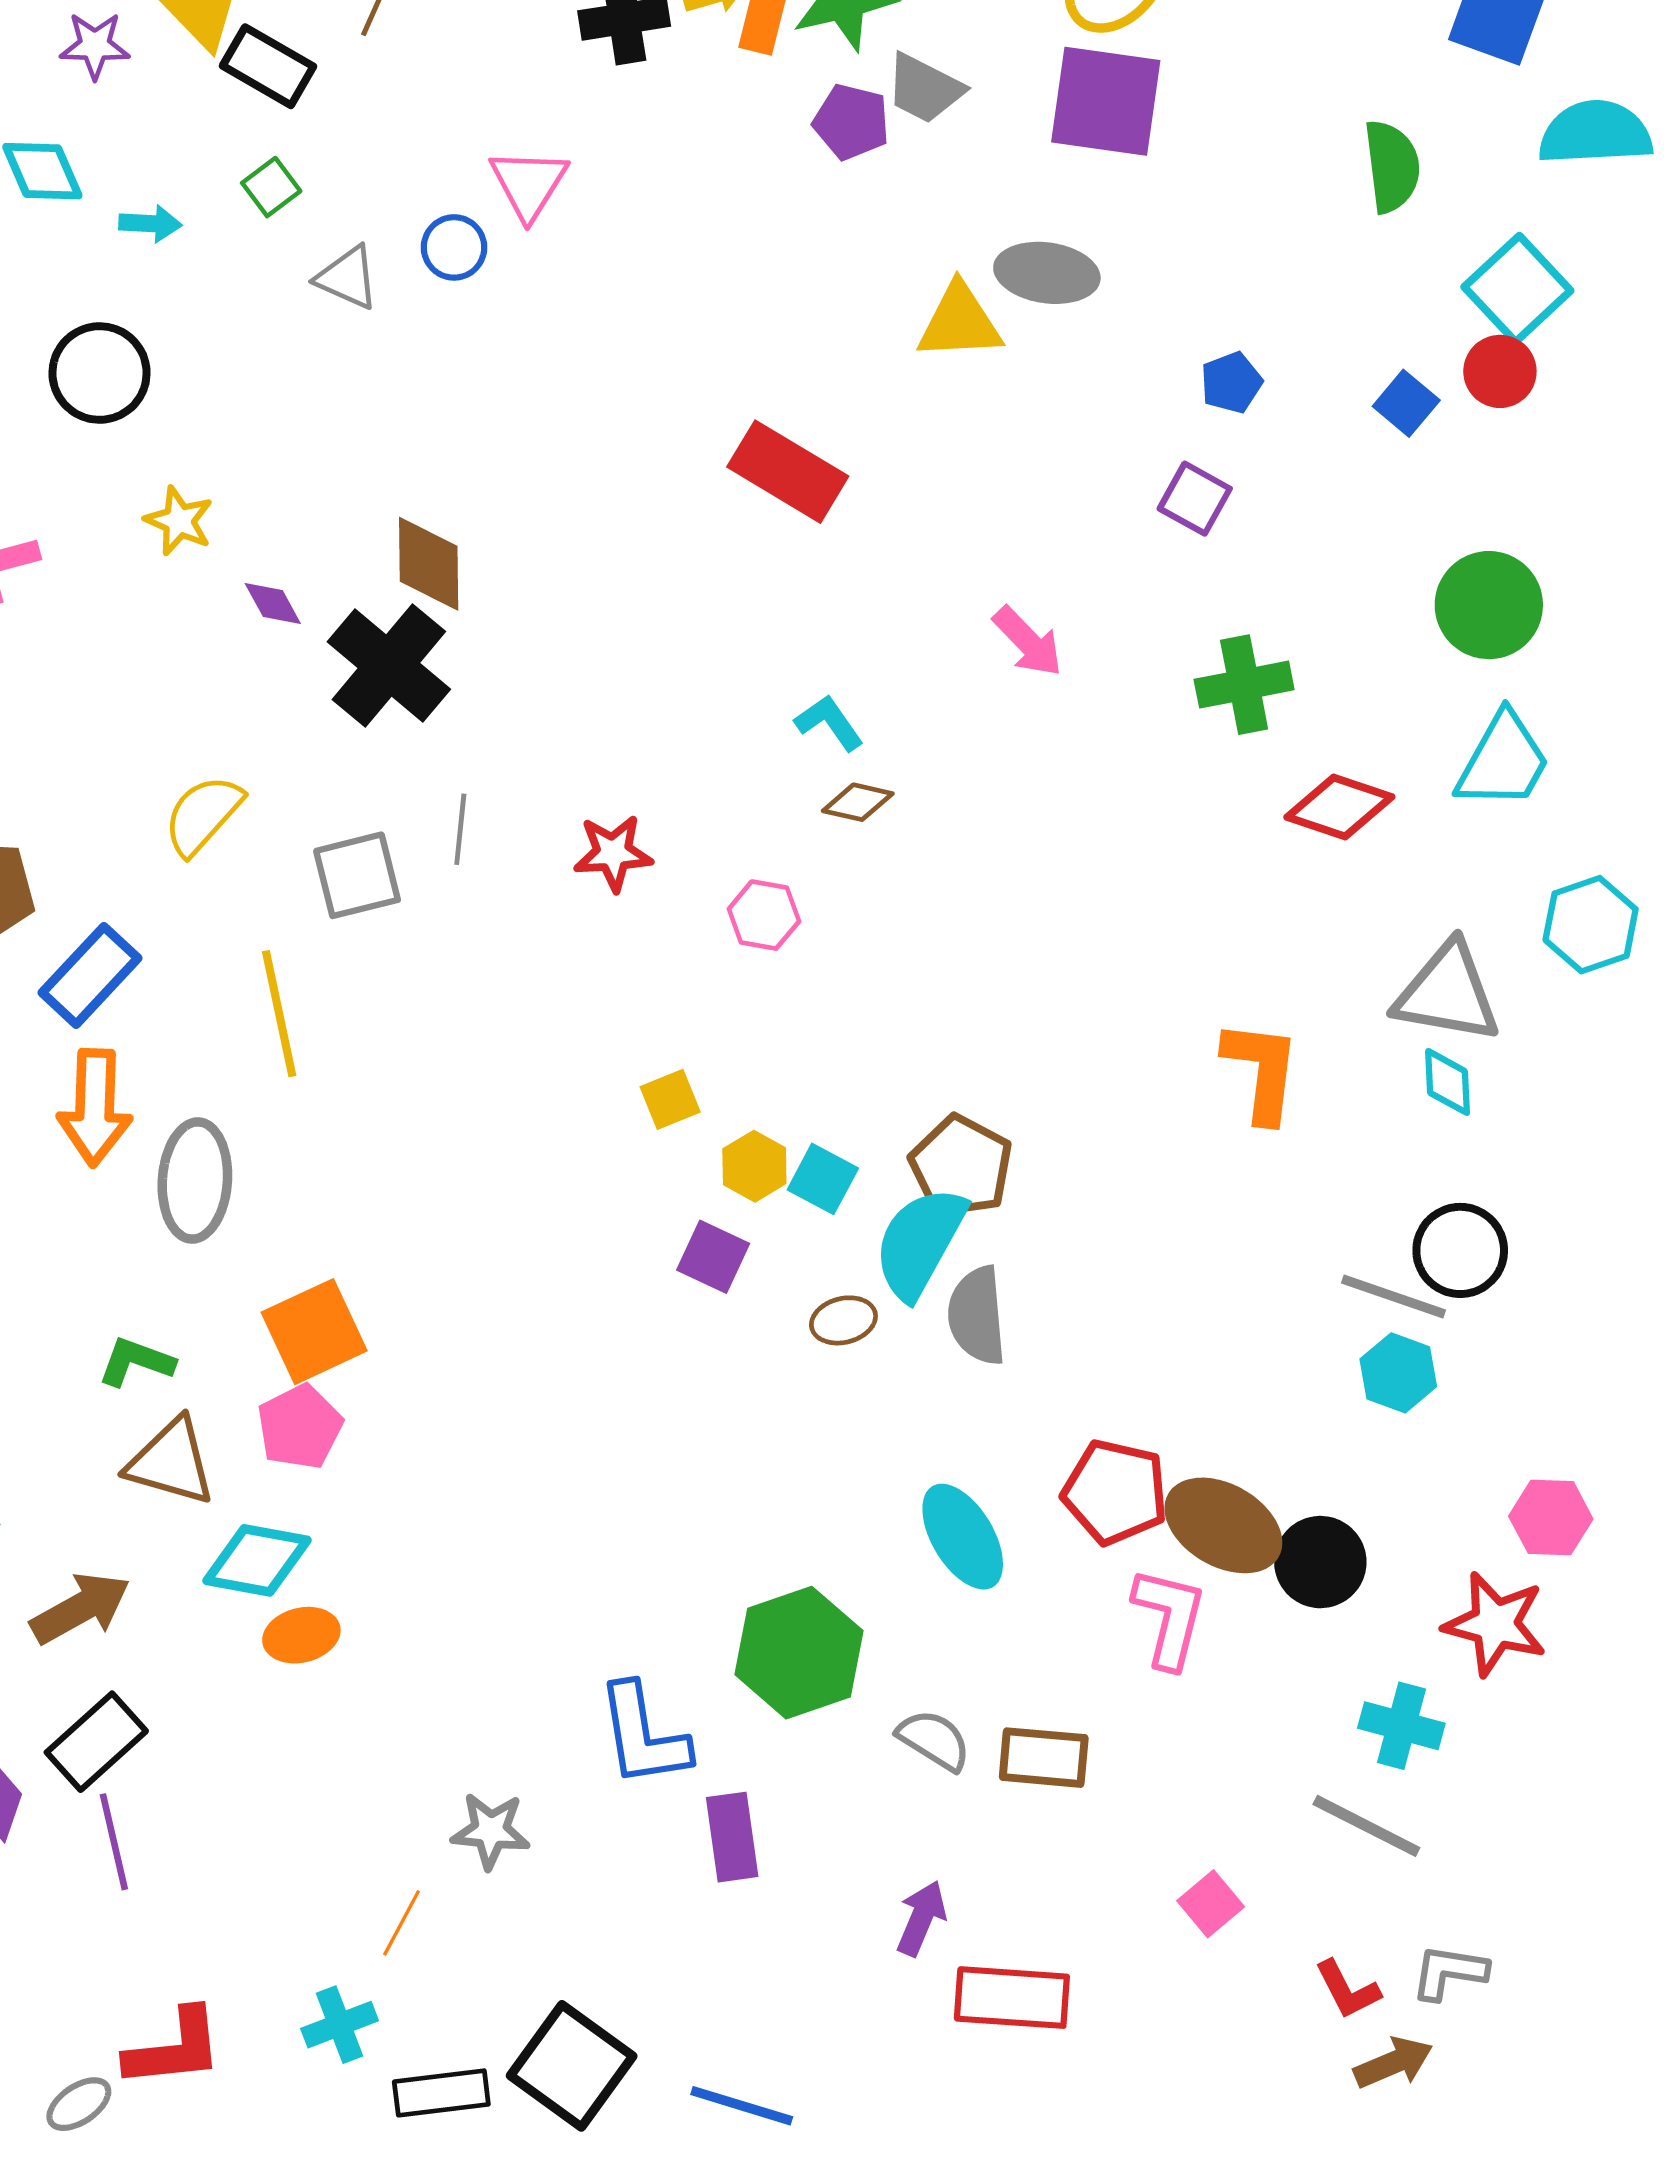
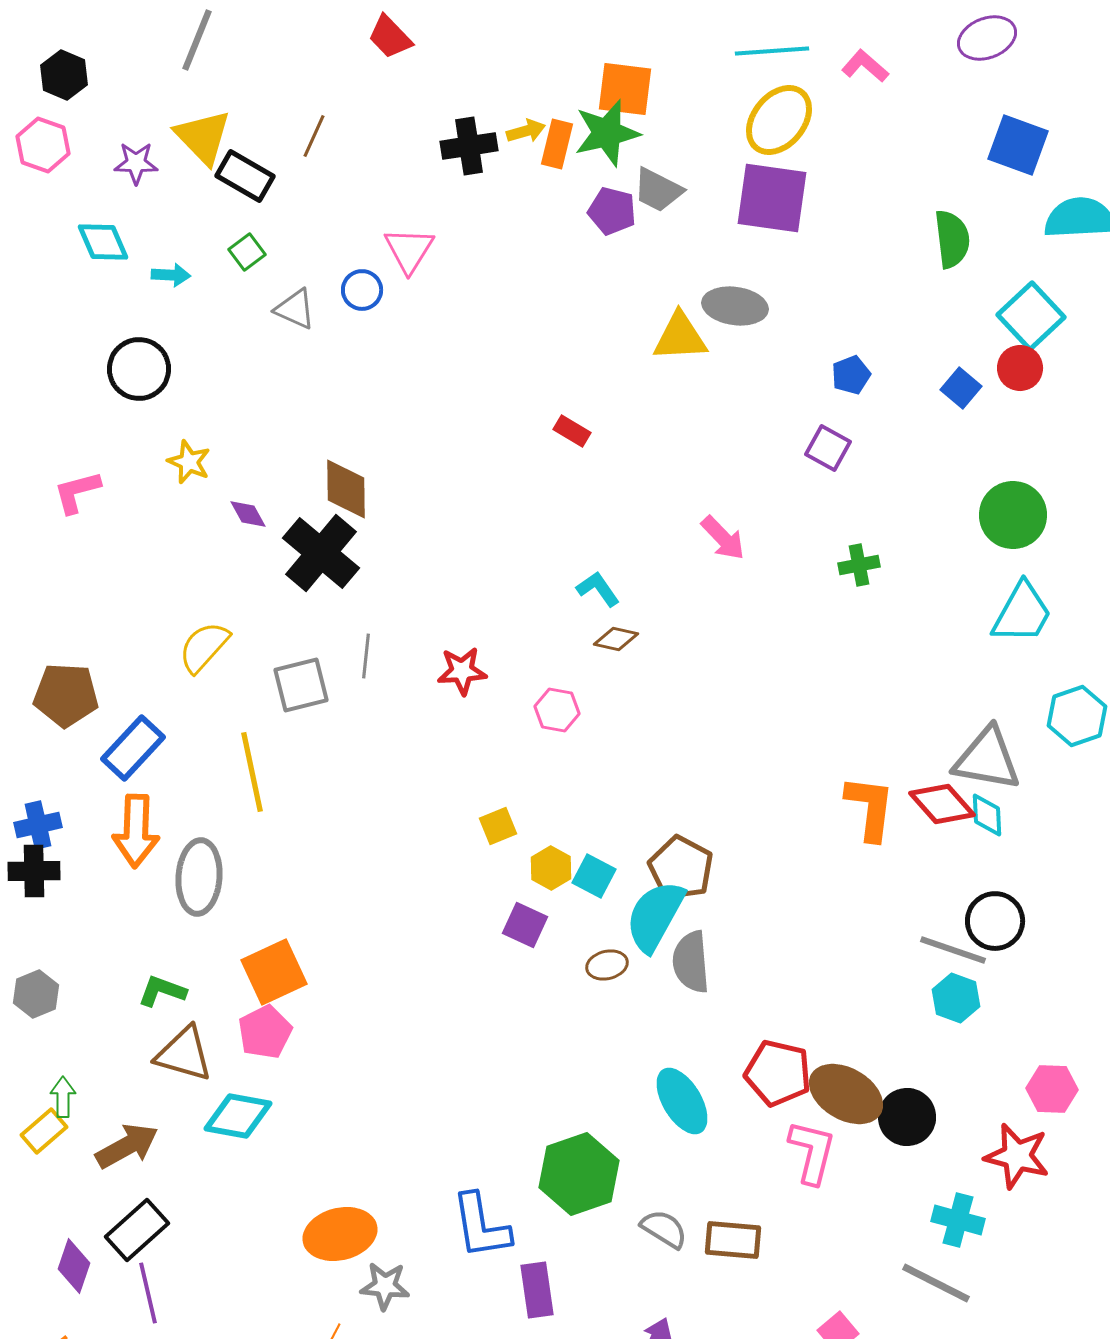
red rectangle: (788, 472) -> (572, 431), size x0.5
green cross: (1244, 685) -> (859, 565), size x0.7
red diamond: (1339, 807) -> (942, 804), moved, turned 30
orange ellipse: (301, 1635) -> (340, 1234), moved, size x1.5

